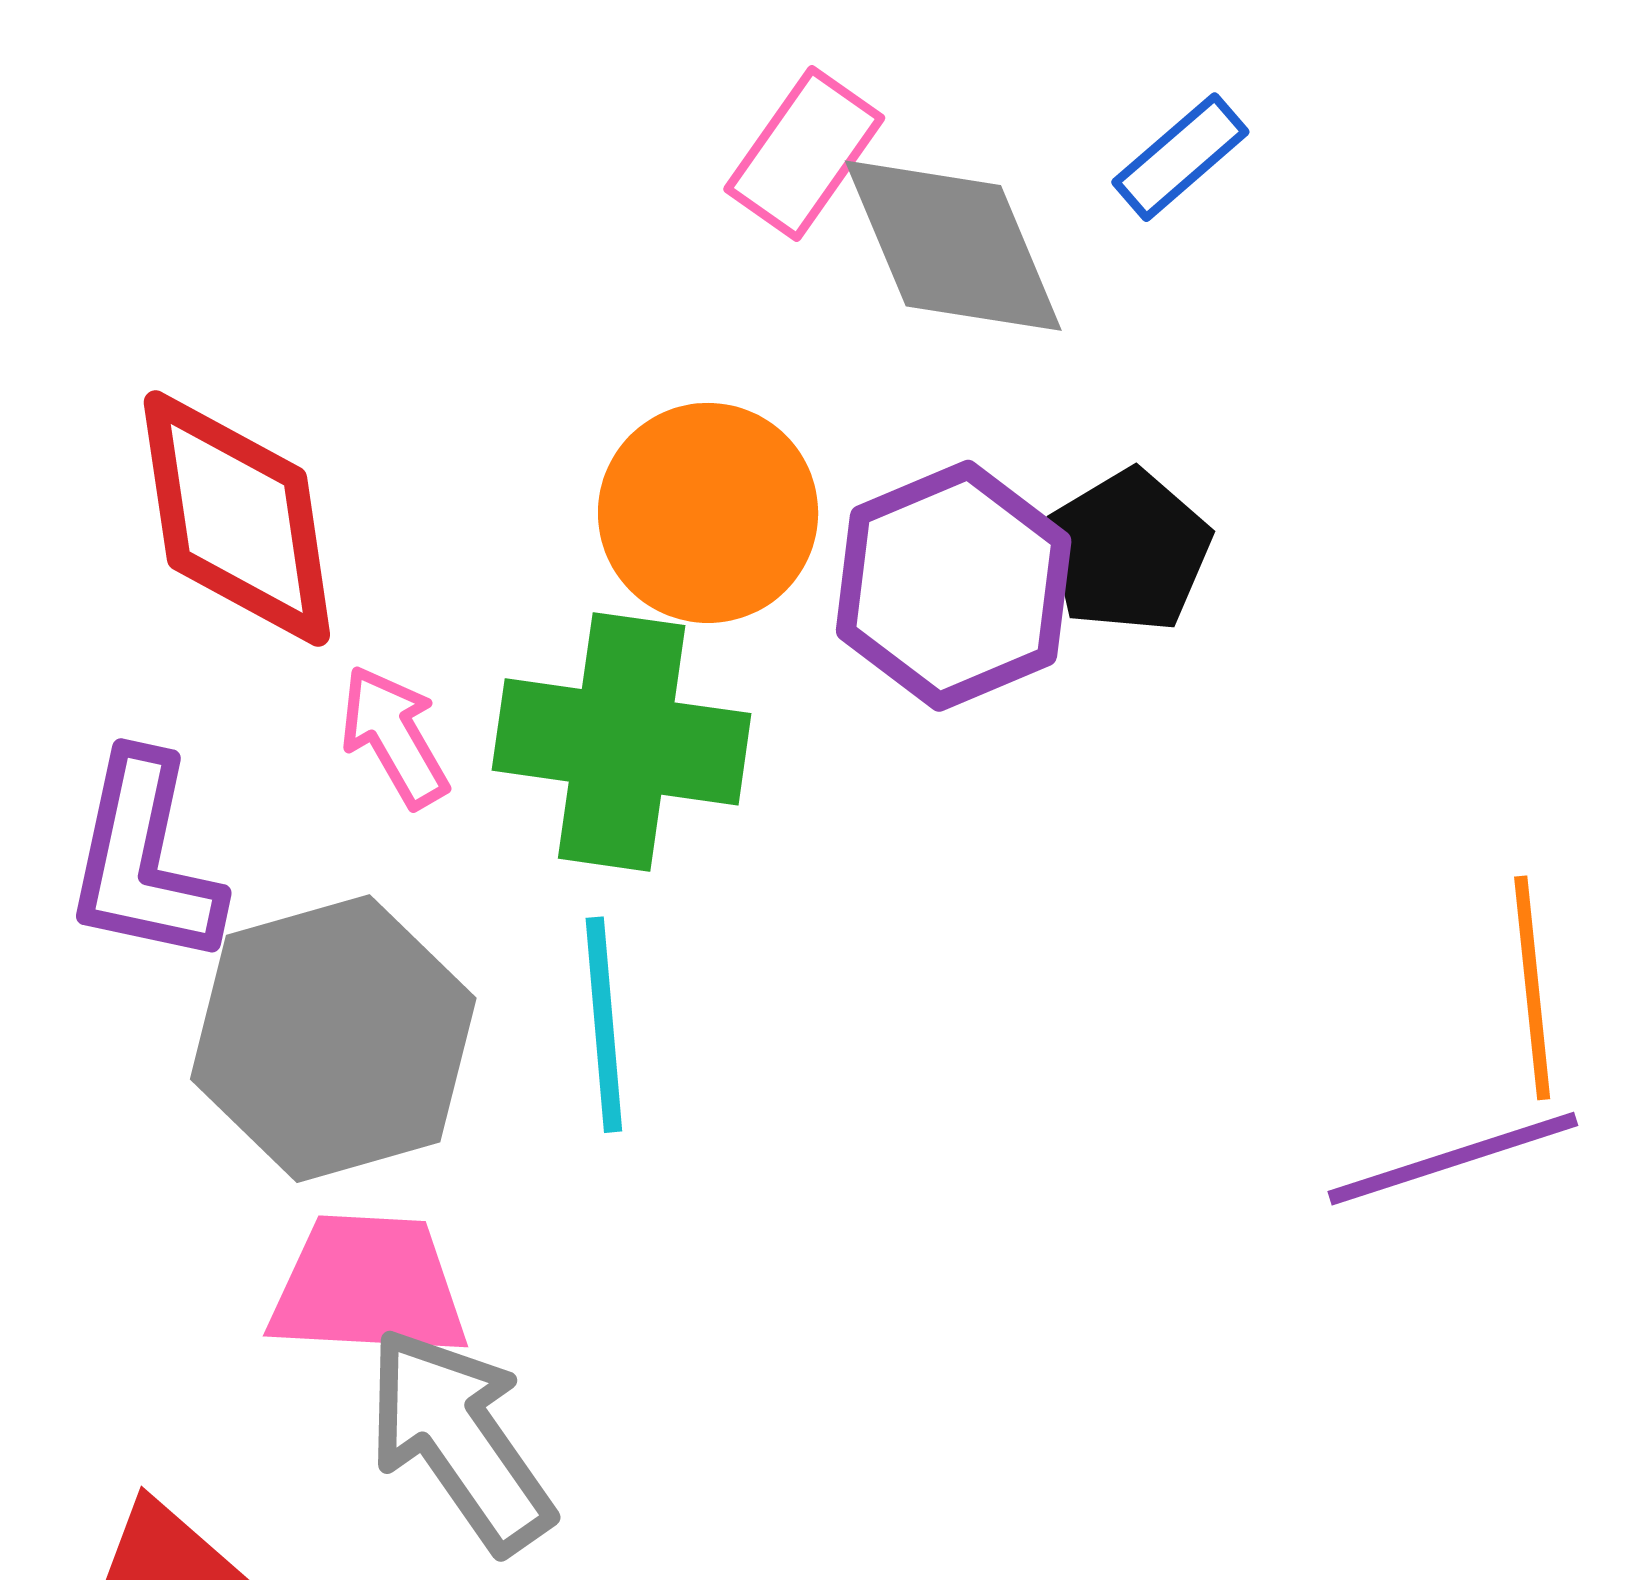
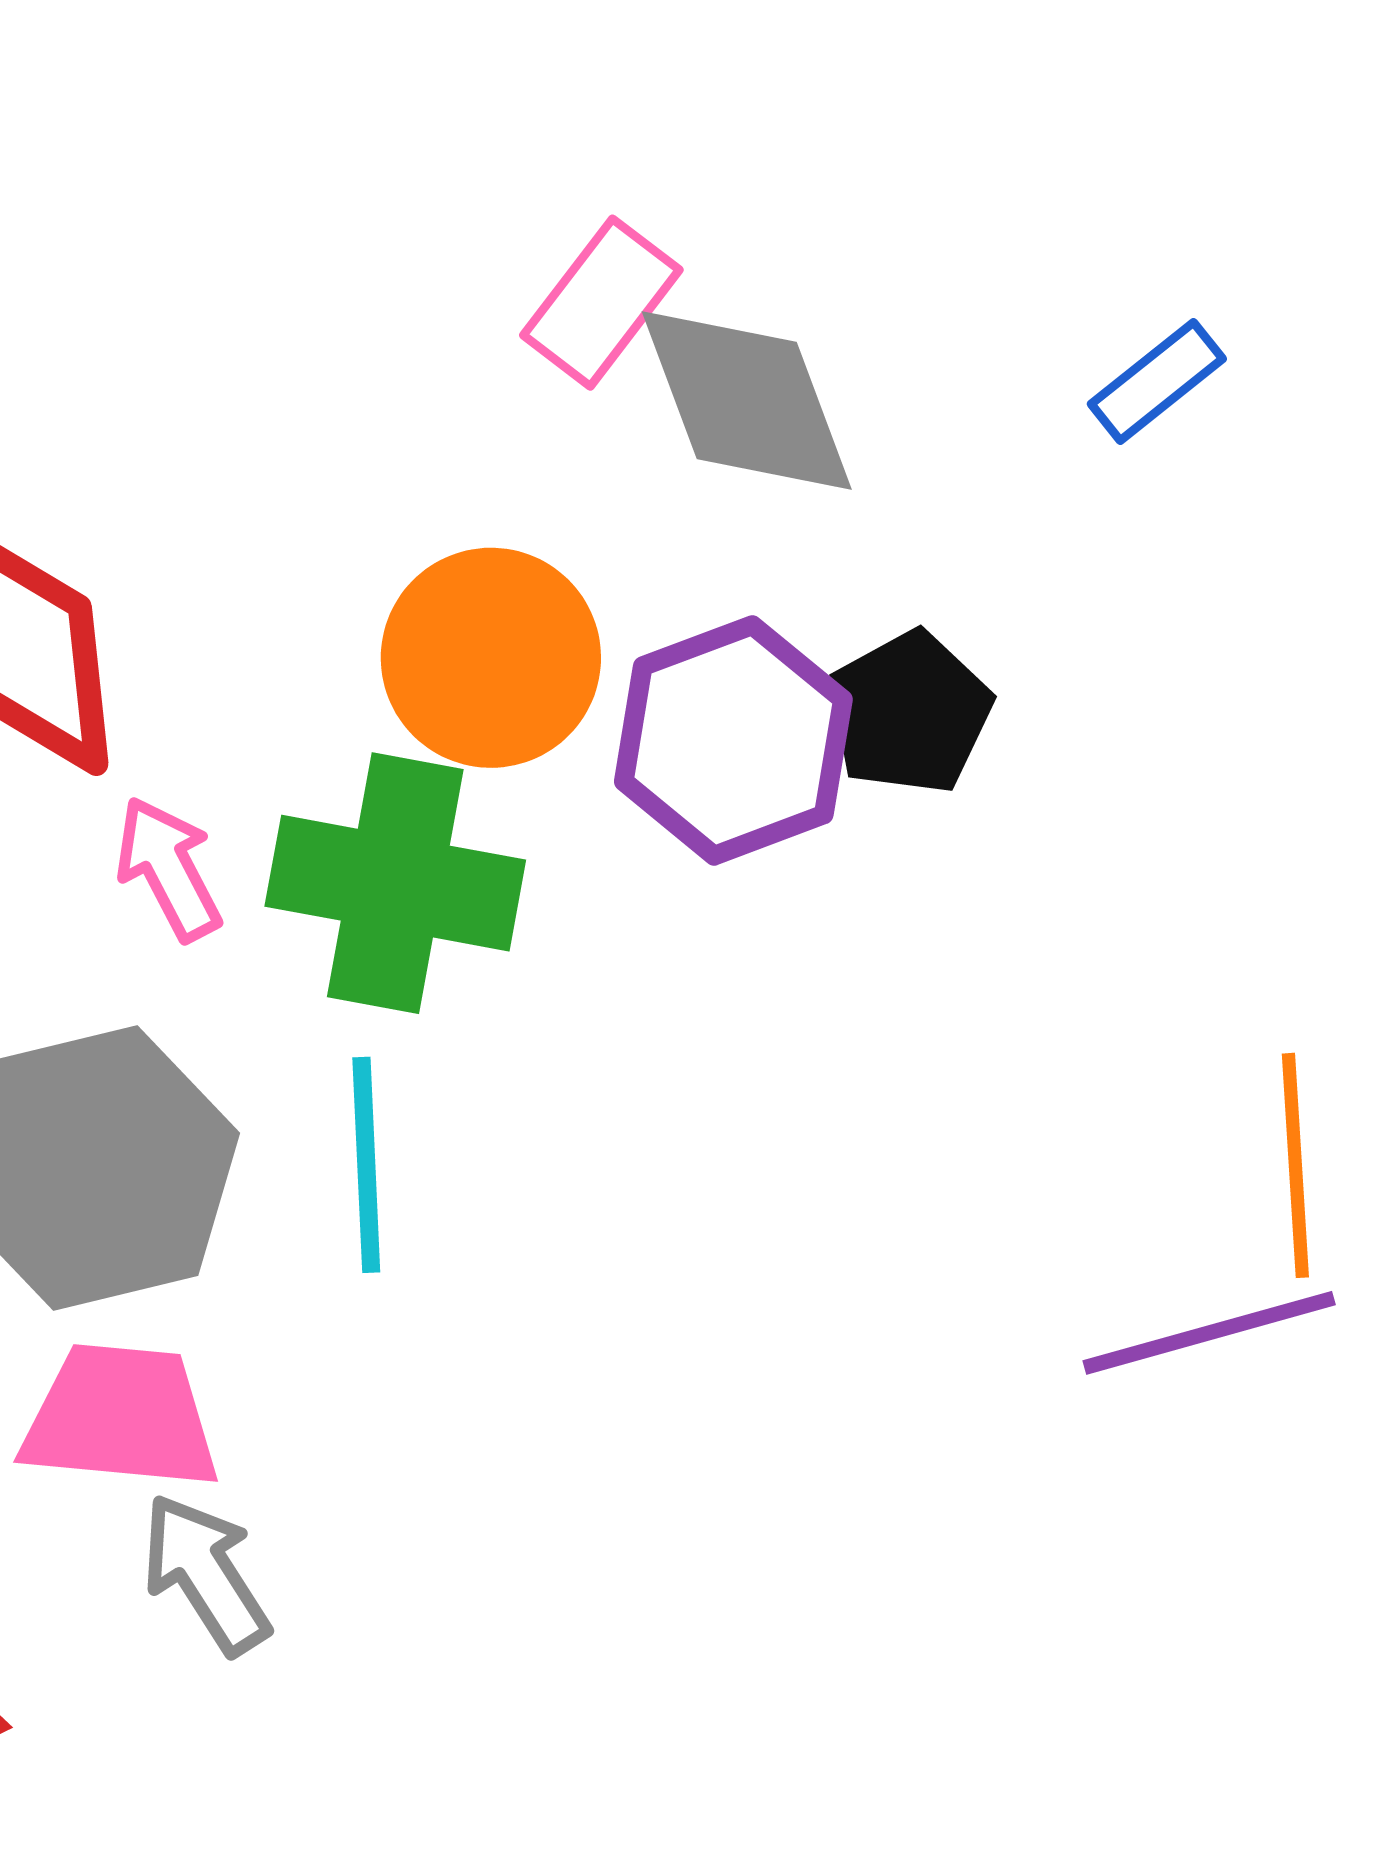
blue rectangle: (1180, 157) -> (1157, 381), moved
gray arrow: (460, 1440) -> (205, 1574), size x0.7

